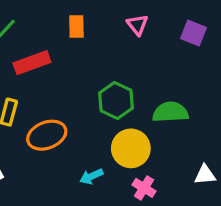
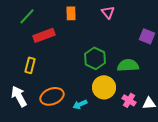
purple square: (193, 33) -> (147, 36), moved
orange ellipse: (47, 135) -> (52, 96), moved
pink cross: (144, 188) -> (129, 100), moved

